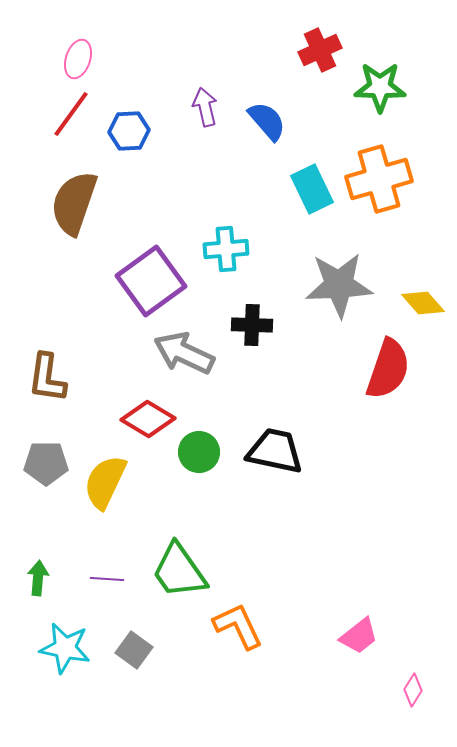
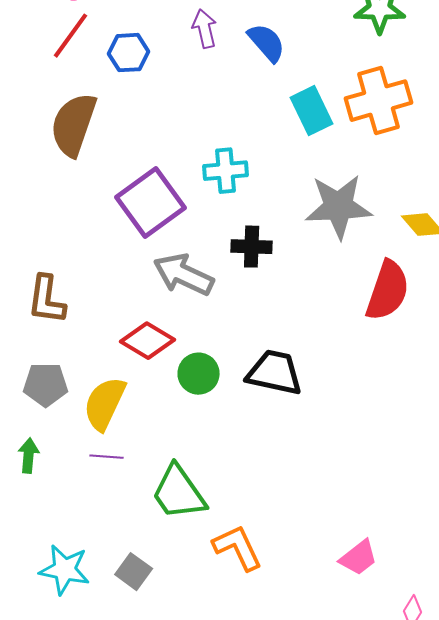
green arrow: (38, 578) -> (29, 456), moved
purple line: (107, 579) -> (107, 457), moved

